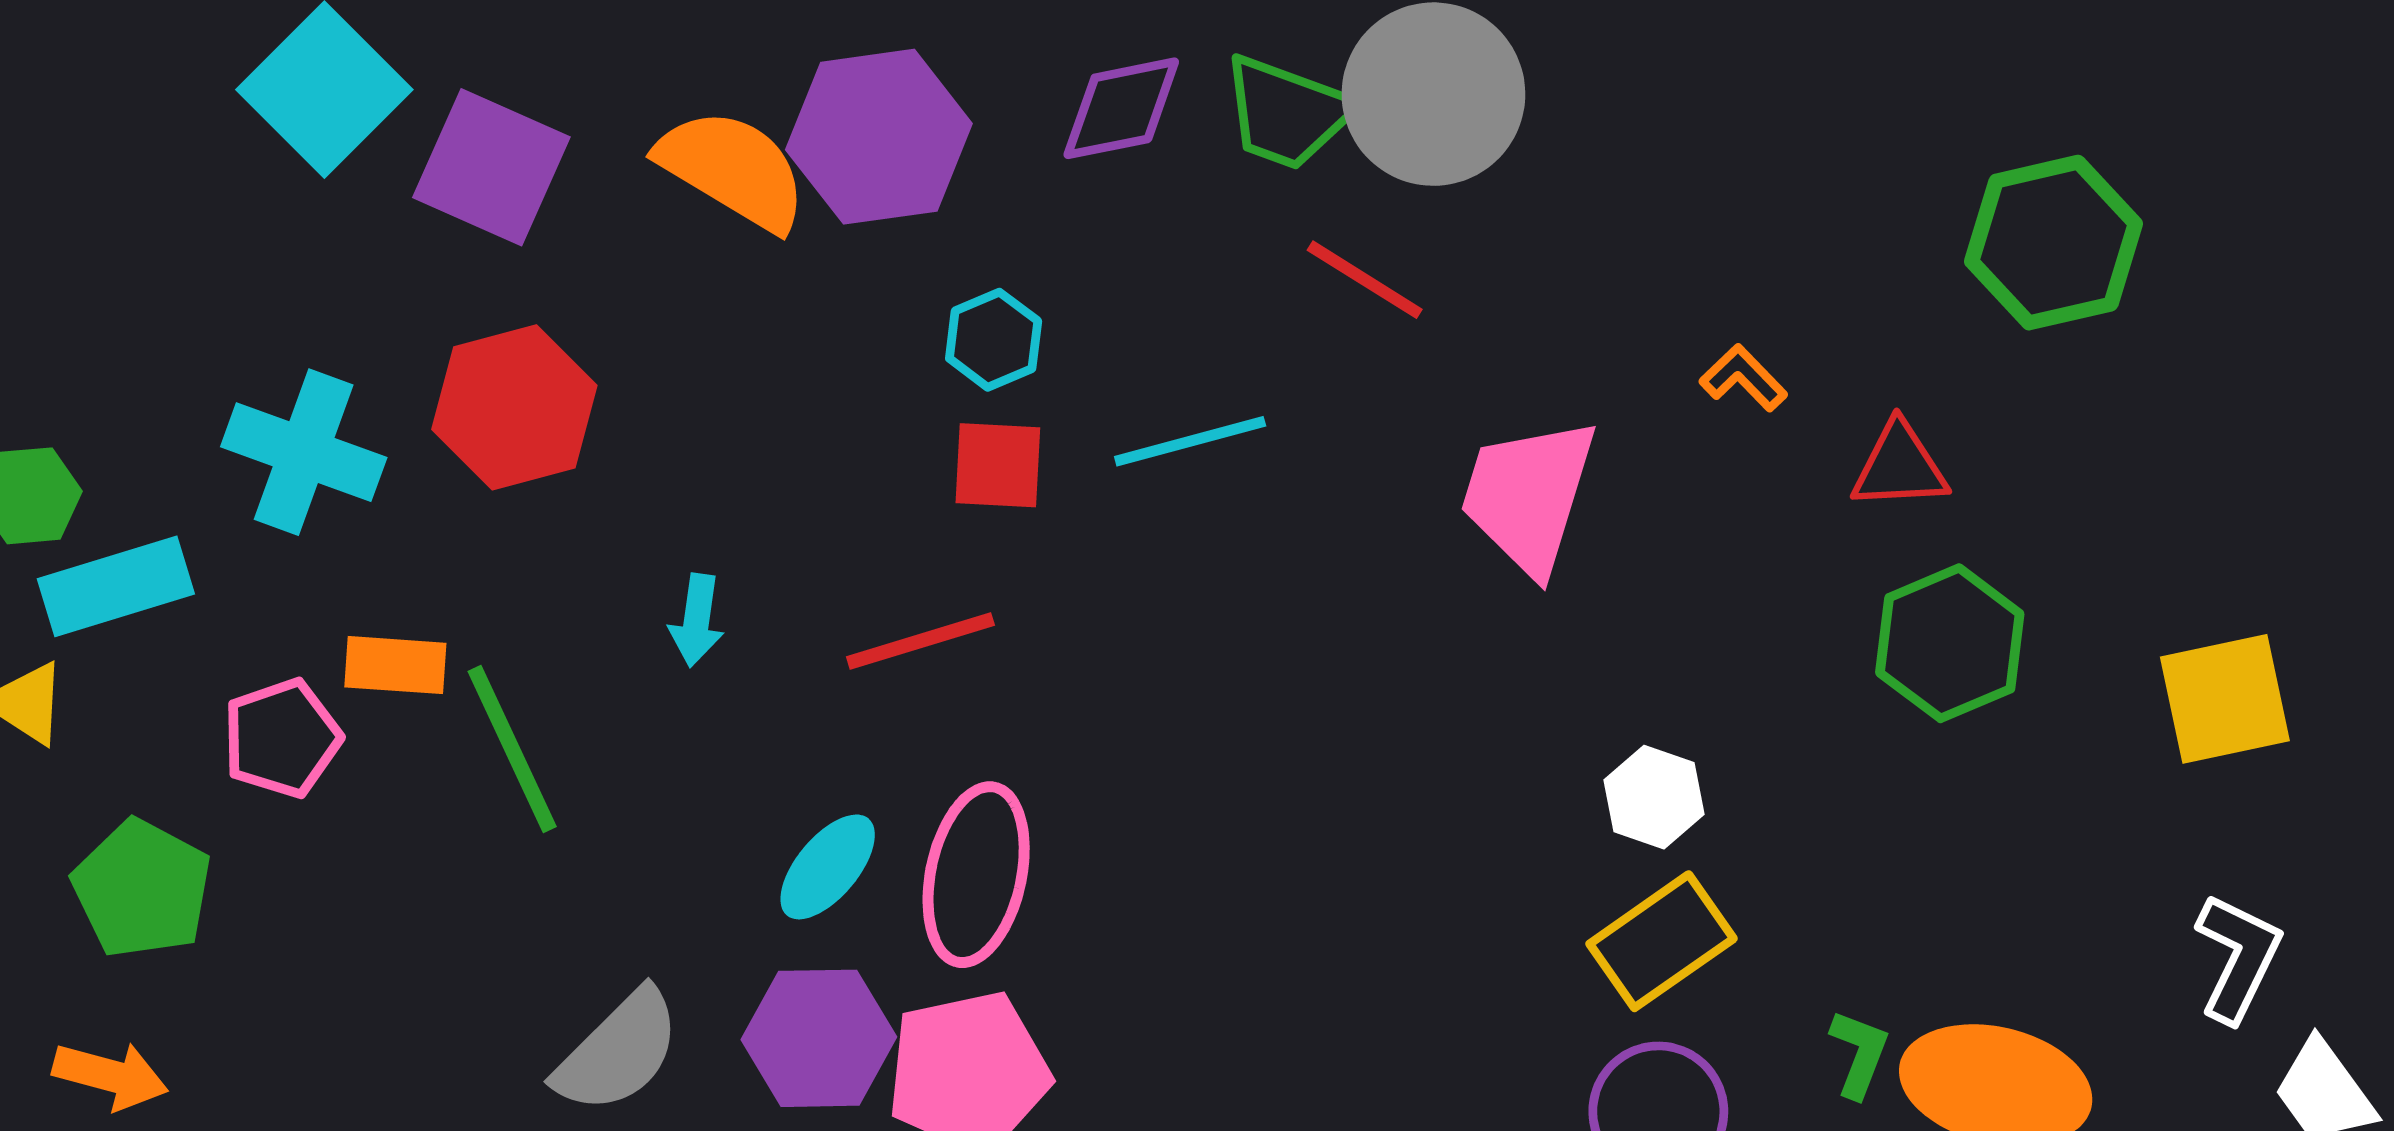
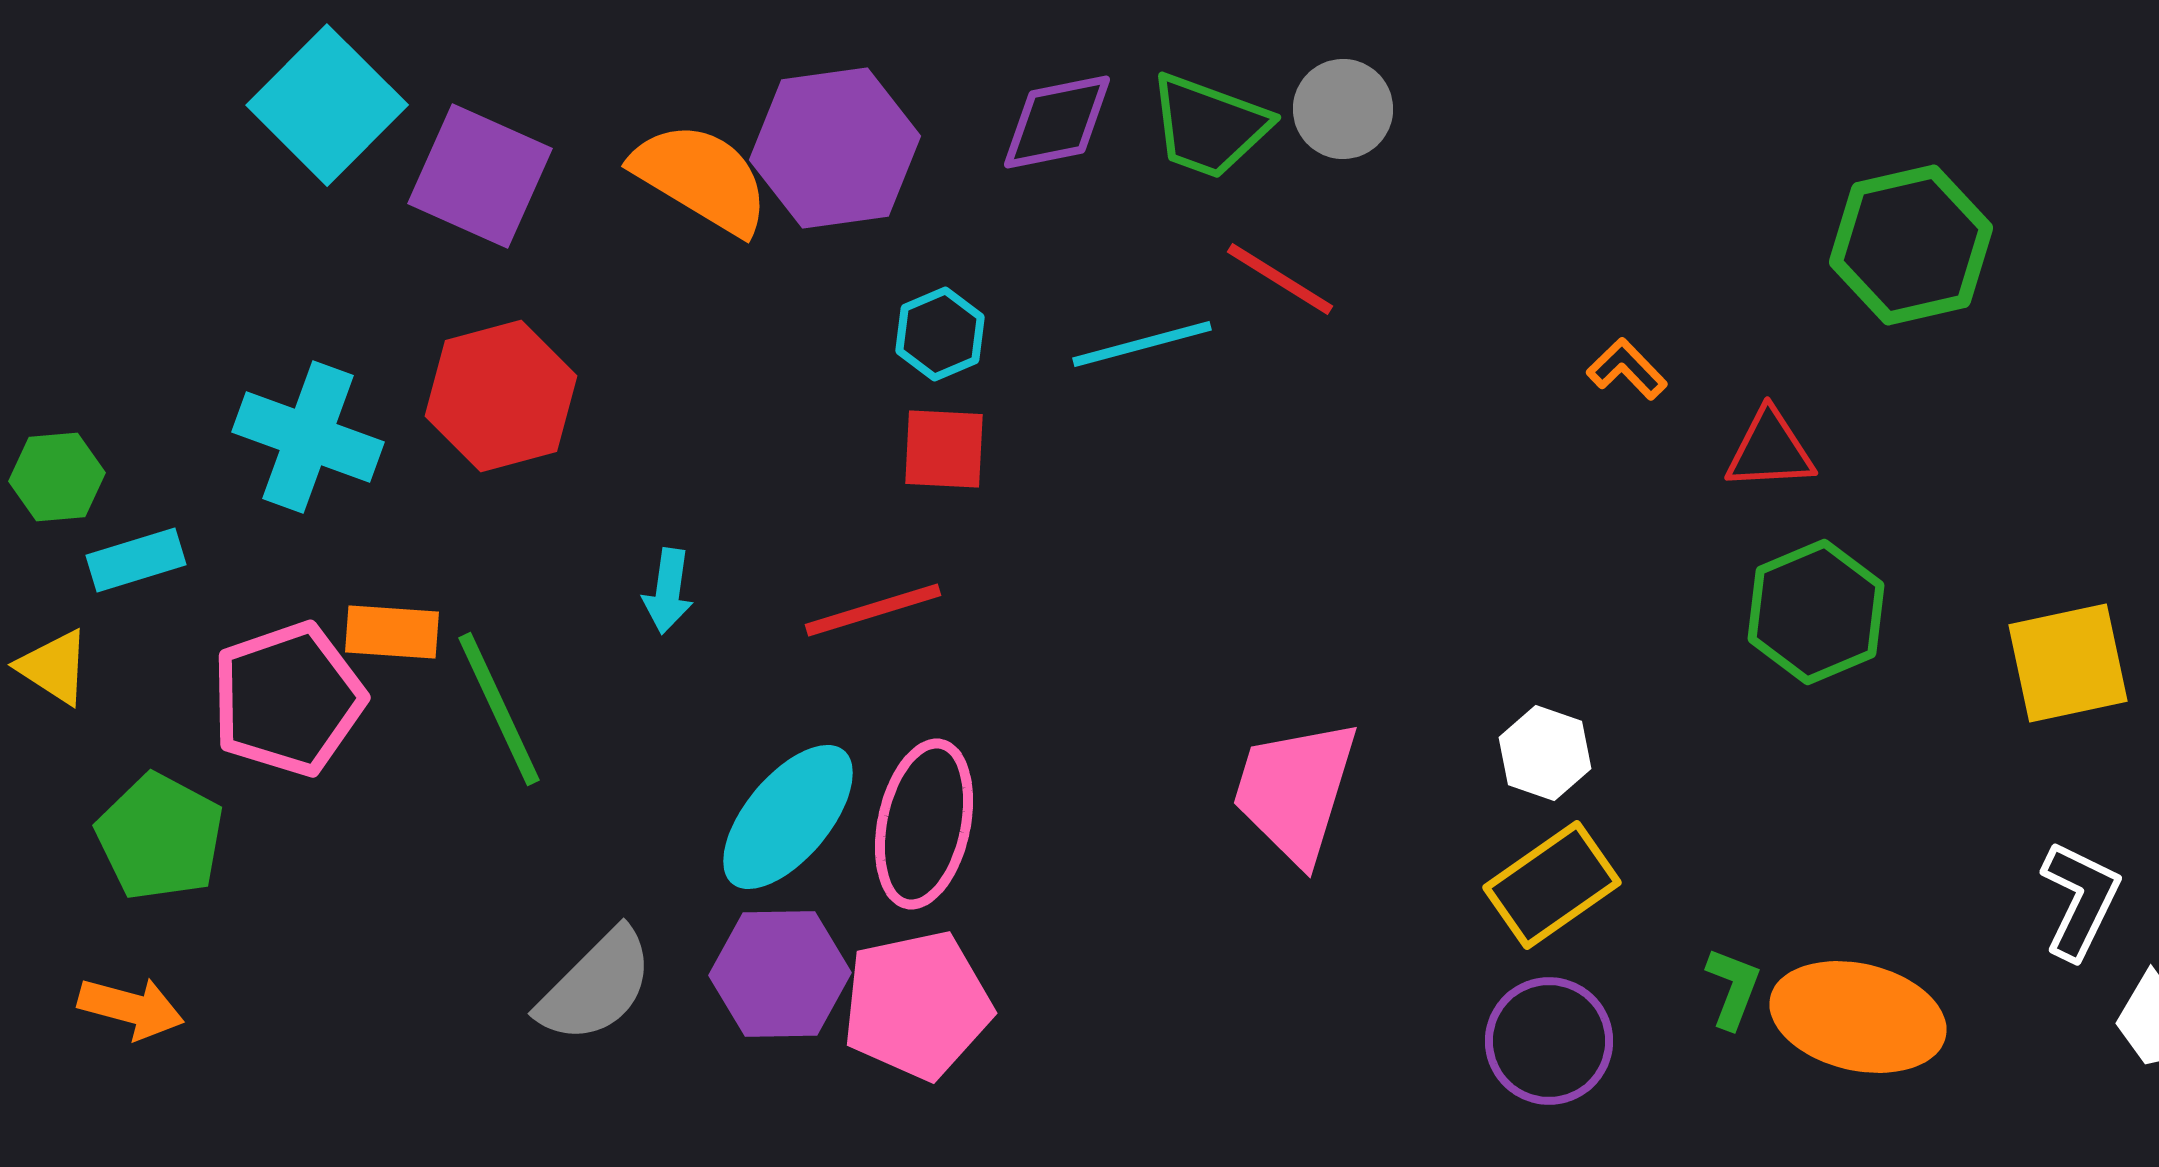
gray circle: (1433, 94) -> (1343, 109), size x0.6
cyan line: (1190, 441) -> (1142, 344), moved
pink trapezoid: (1528, 496) -> (1295, 791), moved
cyan rectangle: (116, 586) -> (136, 560), size x0.7
pink pentagon: (282, 738) -> (288, 699), size x1.4
cyan ellipse: (828, 867) -> (788, 817), size x1.5

